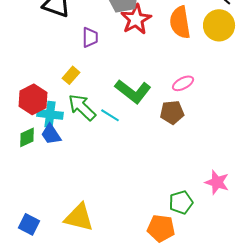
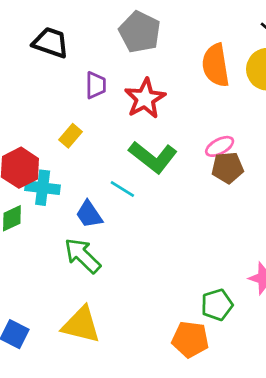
red star: (136, 19) -> (145, 98), moved
green arrow: (82, 107) -> (82, 256), moved
brown pentagon: (172, 112) -> (228, 168), moved
blue trapezoid: (51, 134) -> (89, 214), moved

